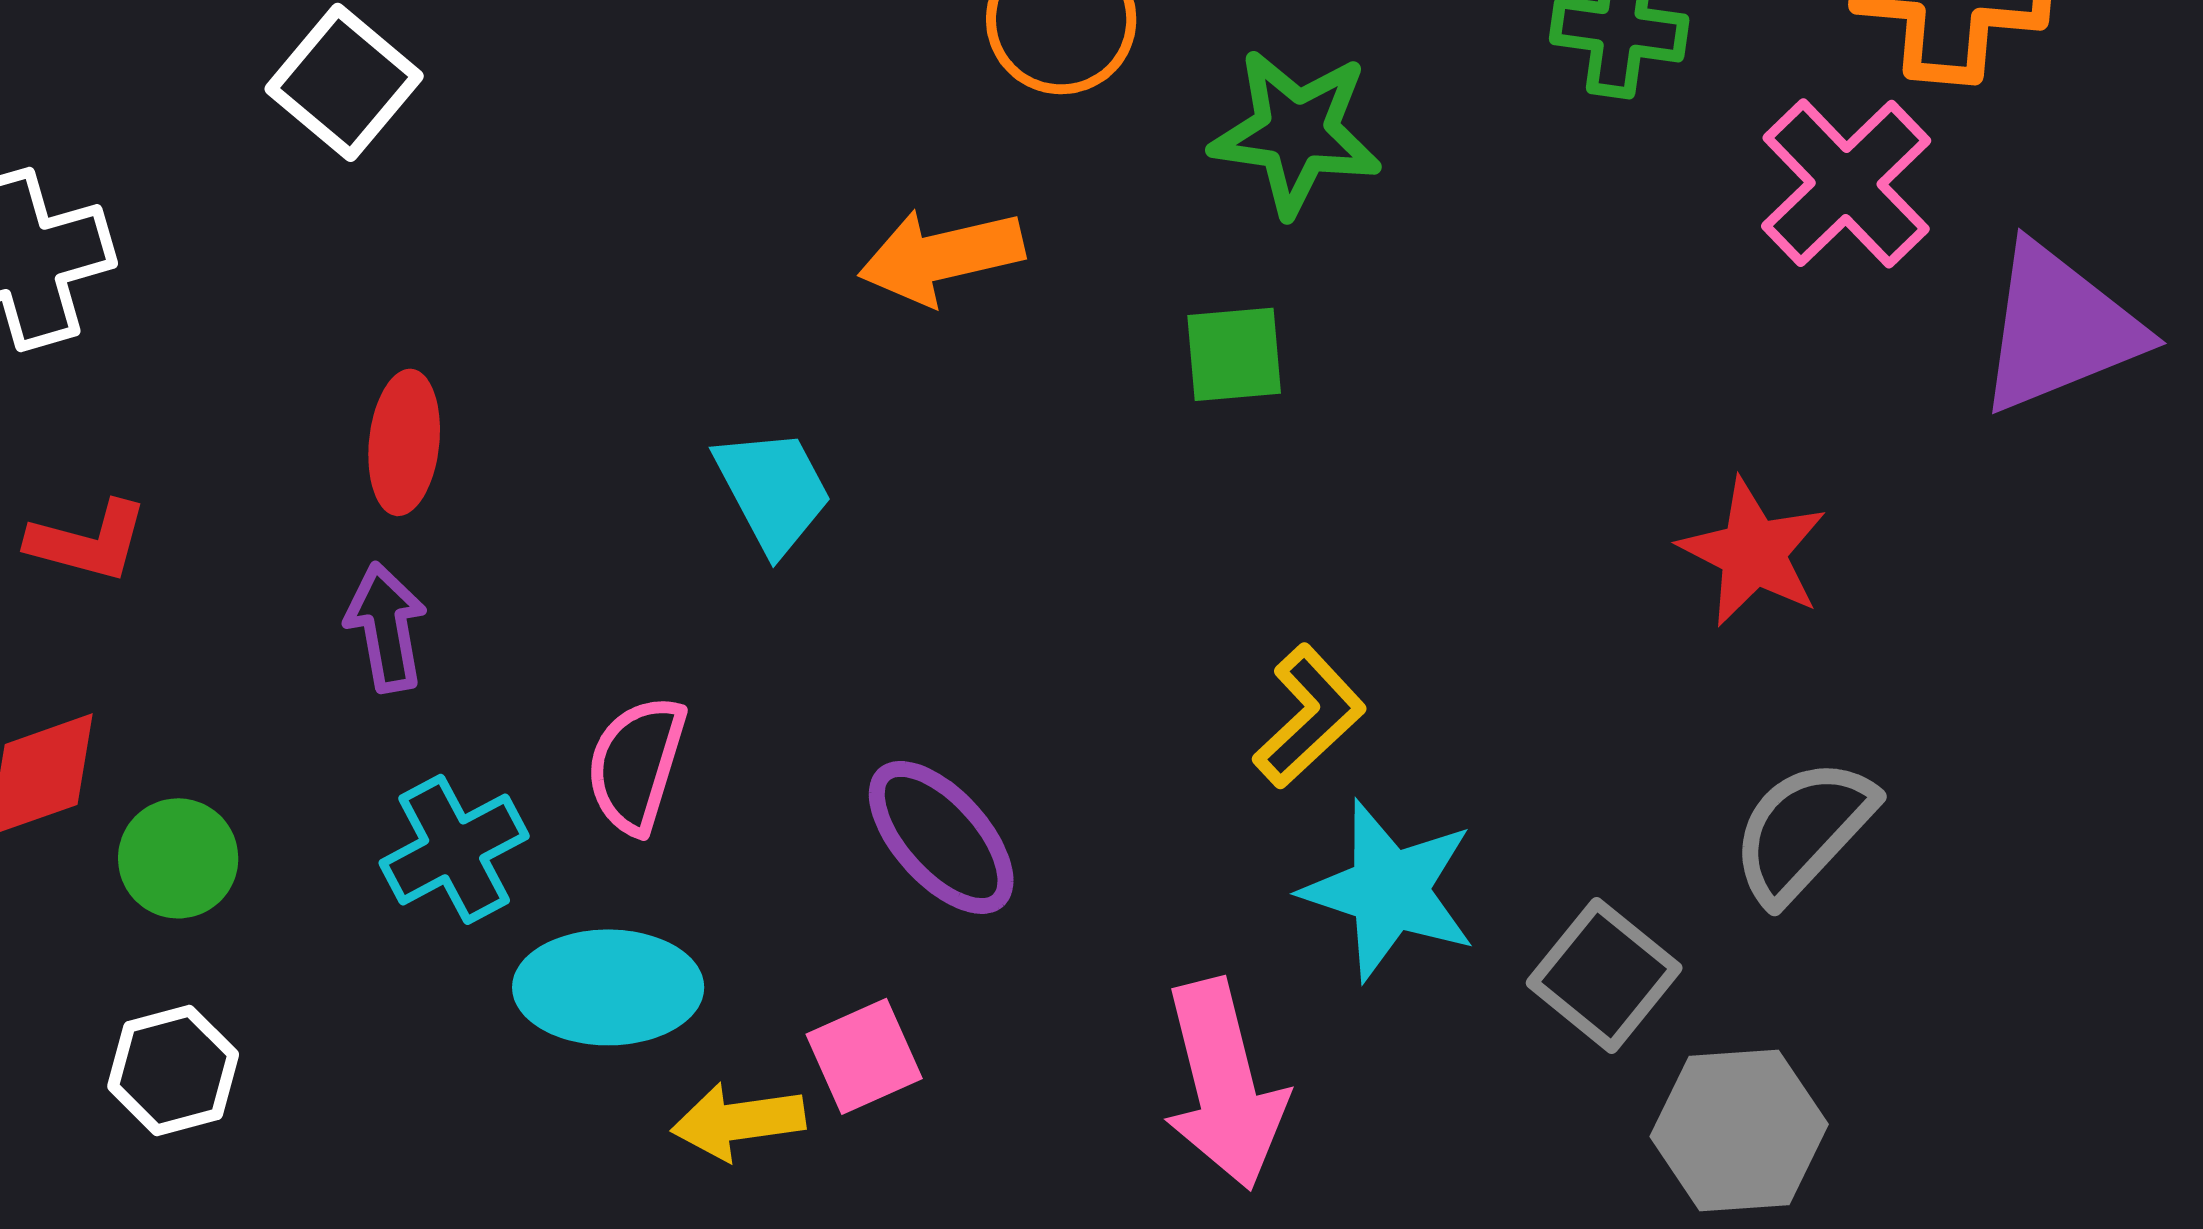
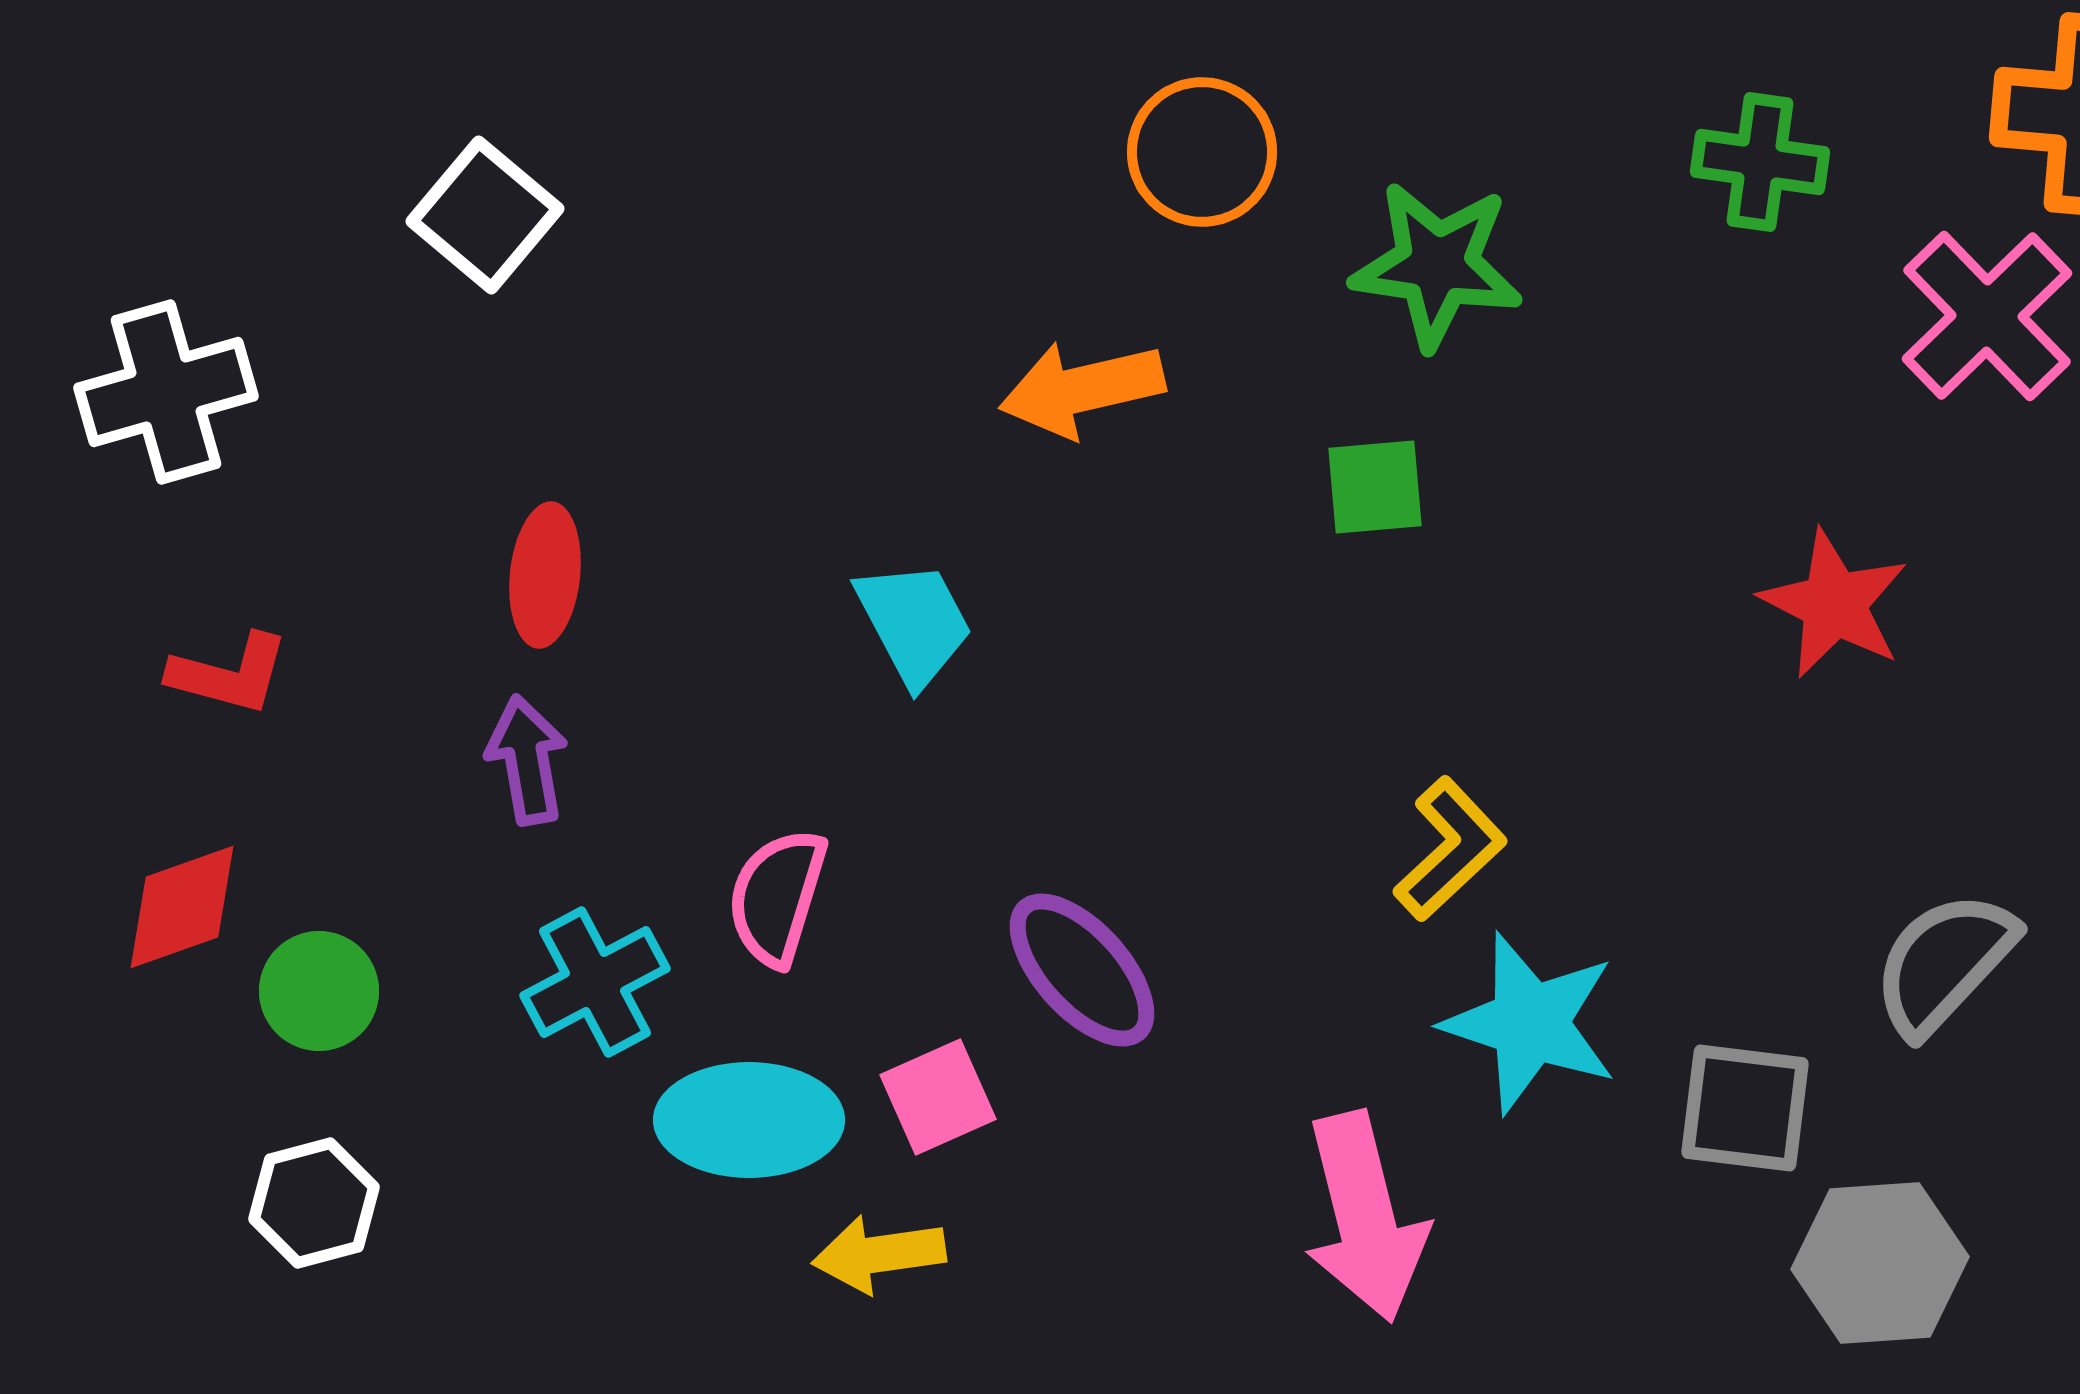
red star: (1753, 552) -> (1834, 604), moved
gray square: (1604, 975) -> (1745, 1108), turned -32
pink square: (864, 1056) -> (938, 1097), moved

